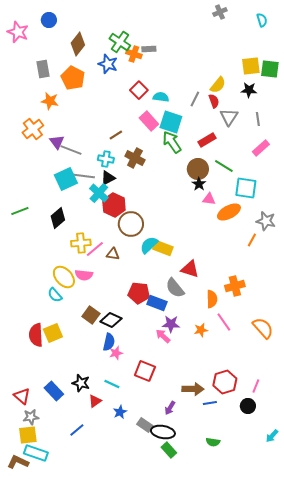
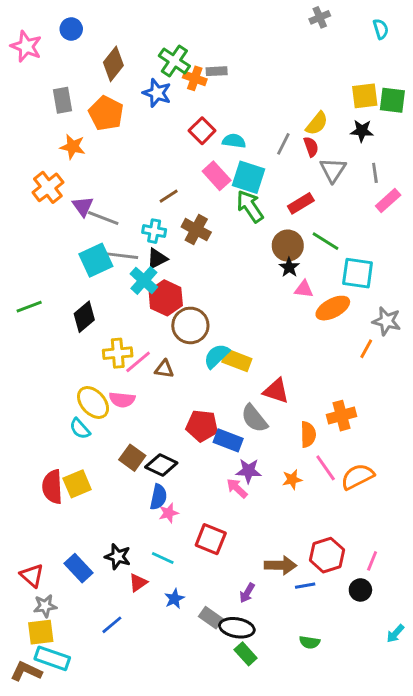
pink rectangle: (261, 148) -> (388, 200), moved
orange semicircle: (263, 328) -> (358, 477), moved, turned -75

